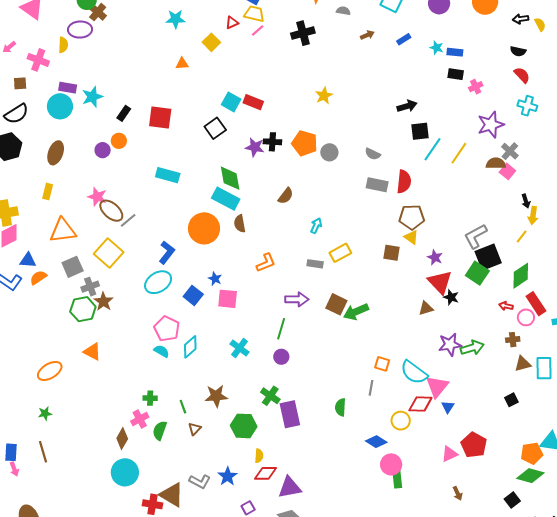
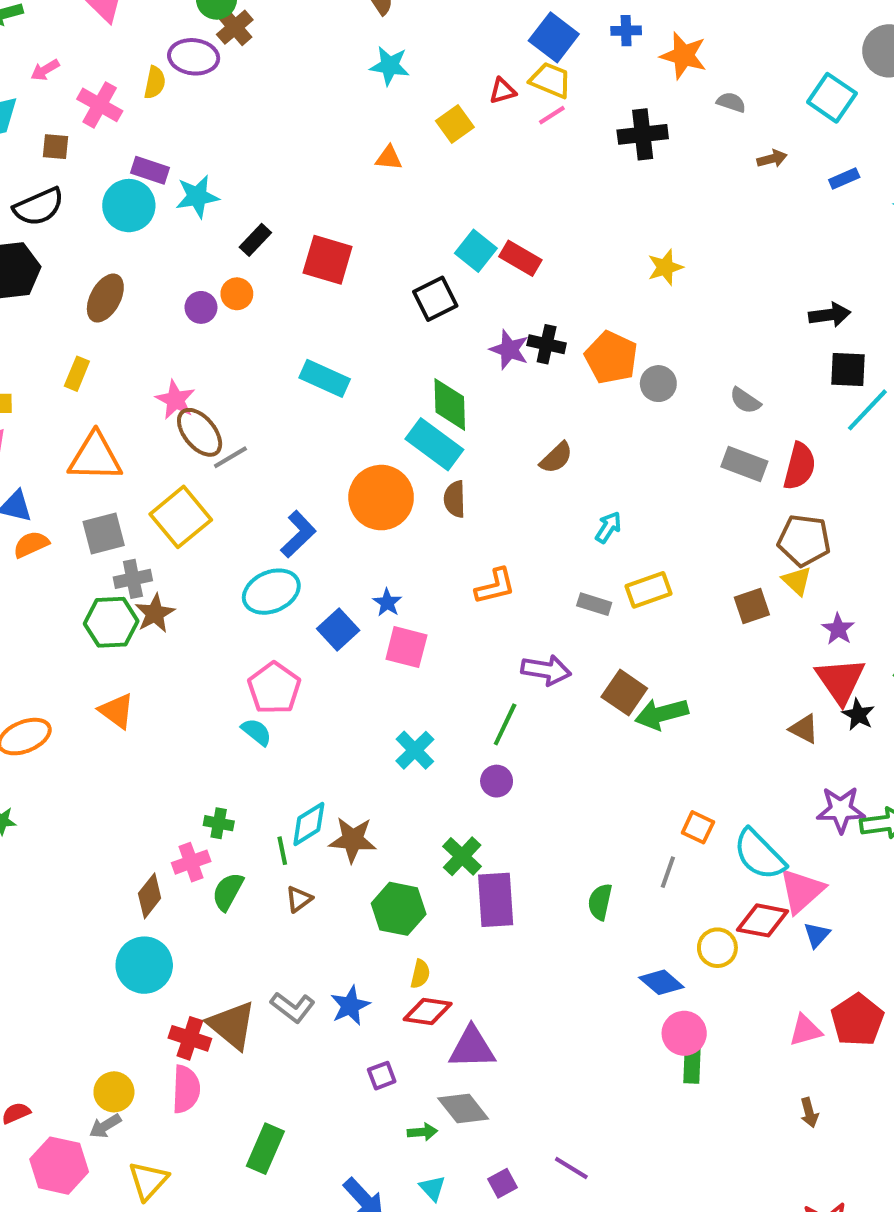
brown square: (391, 253) -> (752, 606), turned -36
brown triangle: (426, 308) -> (804, 729), turned 35
cyan diamond: (190, 347) -> (309, 824), moved

